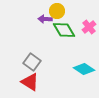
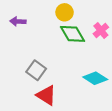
purple arrow: (45, 19) -> (18, 21), moved
red triangle: (30, 82) -> (46, 95), moved

